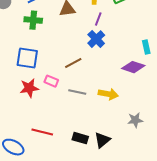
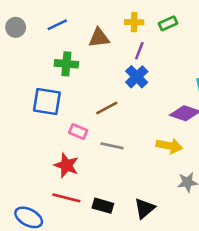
green cross: (33, 20) -> (66, 64), moved
red star: (29, 88) -> (66, 165), moved, turned 30
yellow arrow: (108, 94) -> (169, 146), moved
black rectangle: (80, 138) -> (103, 206), moved

